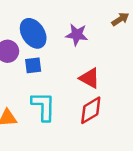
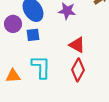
red diamond: (91, 110) -> (78, 70), turned -30

